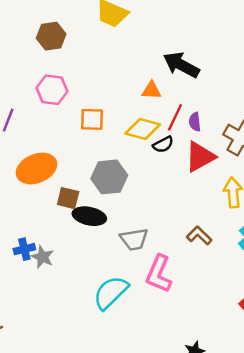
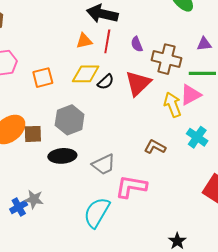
red line: (175, 117) -> (107, 41), moved
purple semicircle: (195, 122) -> (137, 44), moved
brown square: (68, 198) -> (33, 134), moved
blue cross: (24, 249) -> (19, 207), moved
pink L-shape: (159, 274) -> (131, 187), turned 92

